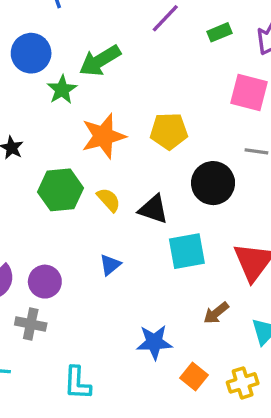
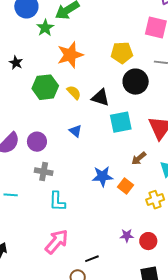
yellow pentagon: (169, 131) -> (122, 53), moved
blue triangle: (110, 265) -> (75, 131), turned -40
gray cross: (31, 324) -> (44, 172), moved
orange square: (194, 376) -> (125, 186), moved

